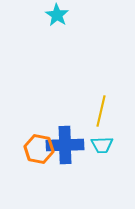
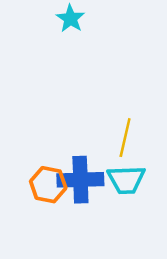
cyan trapezoid: (102, 145) -> (126, 180), size x1.4

